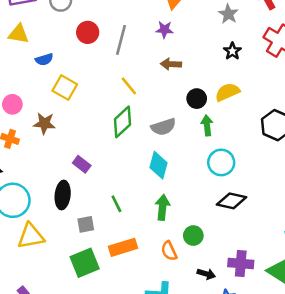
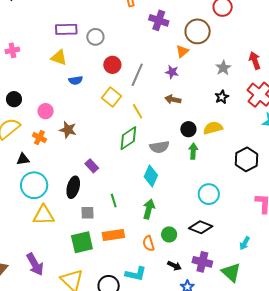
yellow square: (65, 87) -> (111, 97), moved
cyan circle: (221, 162) -> (209, 194), moved
black diamond: (232, 201) -> (201, 227), moved

